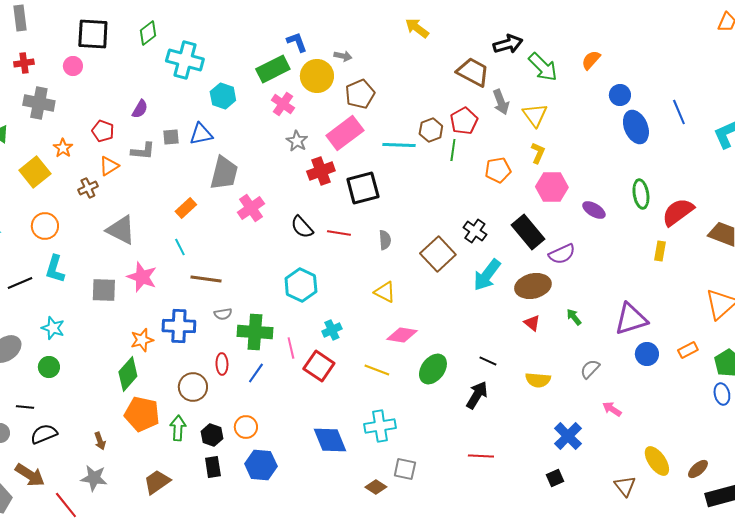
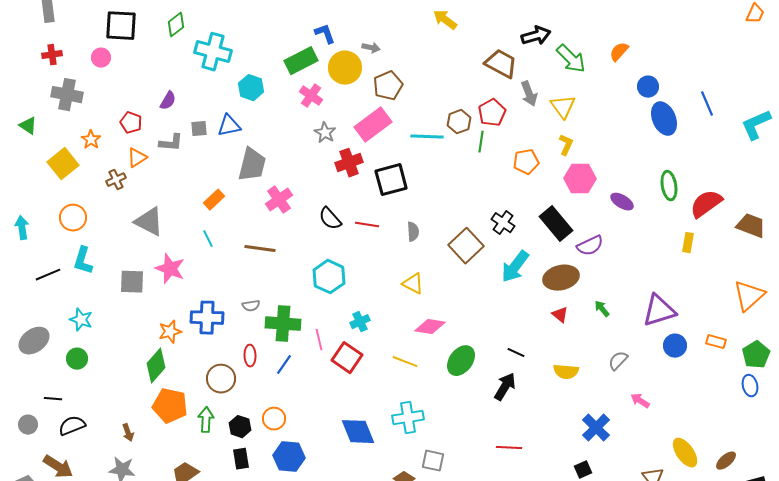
brown line: (206, 279) -> (260, 249), moved
orange rectangle: (688, 350) -> (716, 342), turned 42

